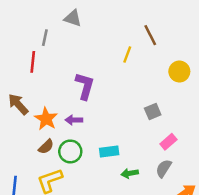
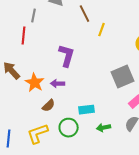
brown line: (150, 35) -> (85, 14), moved
gray square: (153, 111) -> (123, 77), size x1.6
brown semicircle: (46, 147) -> (49, 106), moved
green circle: (70, 151) -> (69, 128), moved

